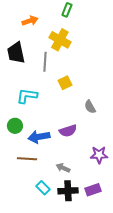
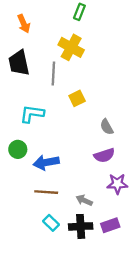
orange arrow: (30, 21) -> (24, 24), moved, turned 84
purple semicircle: (68, 131) -> (104, 155), moved
brown line: (27, 159) -> (46, 192), moved
gray arrow: (63, 168) -> (84, 200), moved

